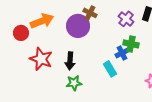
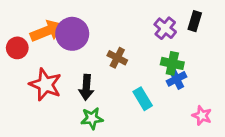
brown cross: (90, 13) -> (117, 58), moved
purple circle: (78, 26) -> (72, 34), moved
blue cross: (122, 53) -> (177, 79), moved

